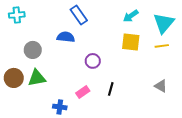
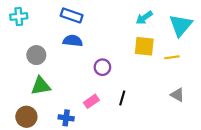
blue rectangle: (79, 15) -> (72, 15), moved, turned -36
yellow line: (162, 46) -> (172, 57), moved
brown circle: (14, 78) -> (26, 117), moved

